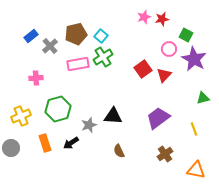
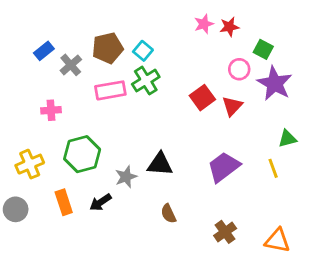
yellow line: (194, 129) -> (273, 168), moved
brown cross: (165, 154) -> (225, 232), moved

